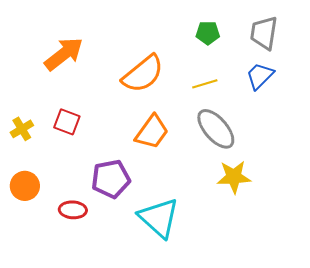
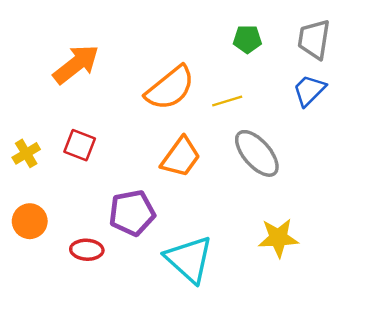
yellow line: (205, 84) -> (227, 101), moved
yellow star: (234, 177) -> (278, 238), moved

